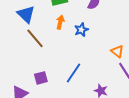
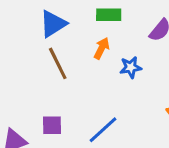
blue triangle: (26, 14) -> (53, 24), turned 30

